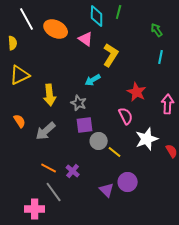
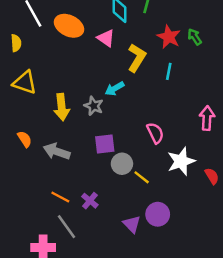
green arrow: (157, 30) -> (195, 37), moved
cyan line: (161, 57) -> (169, 71), moved
yellow triangle: (20, 75) -> (25, 82), turned 45
red star: (137, 92) -> (169, 37), moved
gray star: (79, 103) -> (94, 106), moved
gray arrow: (46, 131) -> (57, 151), turned 60

